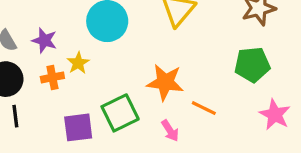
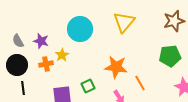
orange line: (204, 108) -> (140, 83), turned 35
green square: (120, 113) -> (88, 86), size x0.6

